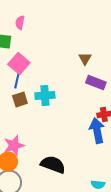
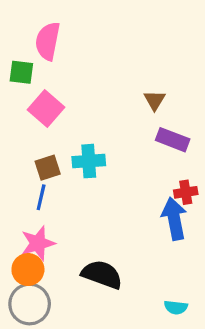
pink semicircle: (20, 23) -> (48, 41), size x1.6
blue line: (17, 81) -> (41, 197), moved

